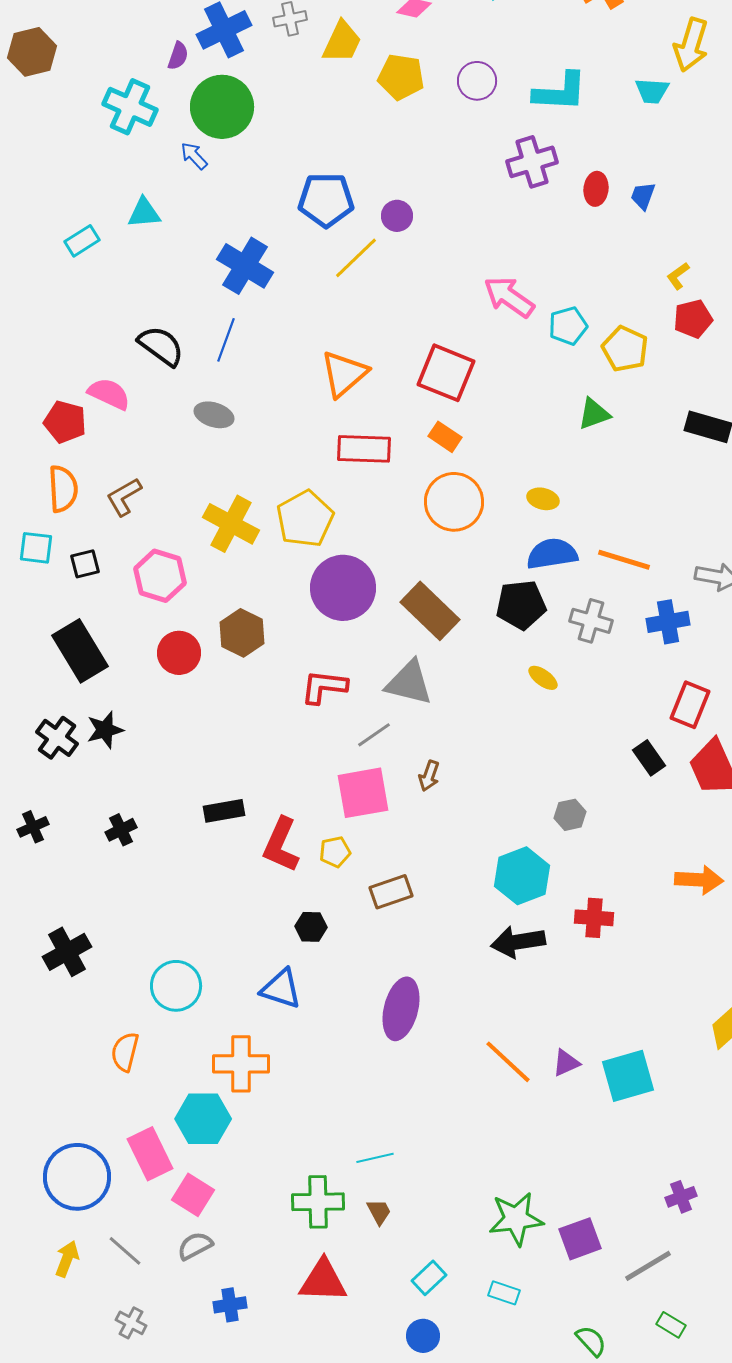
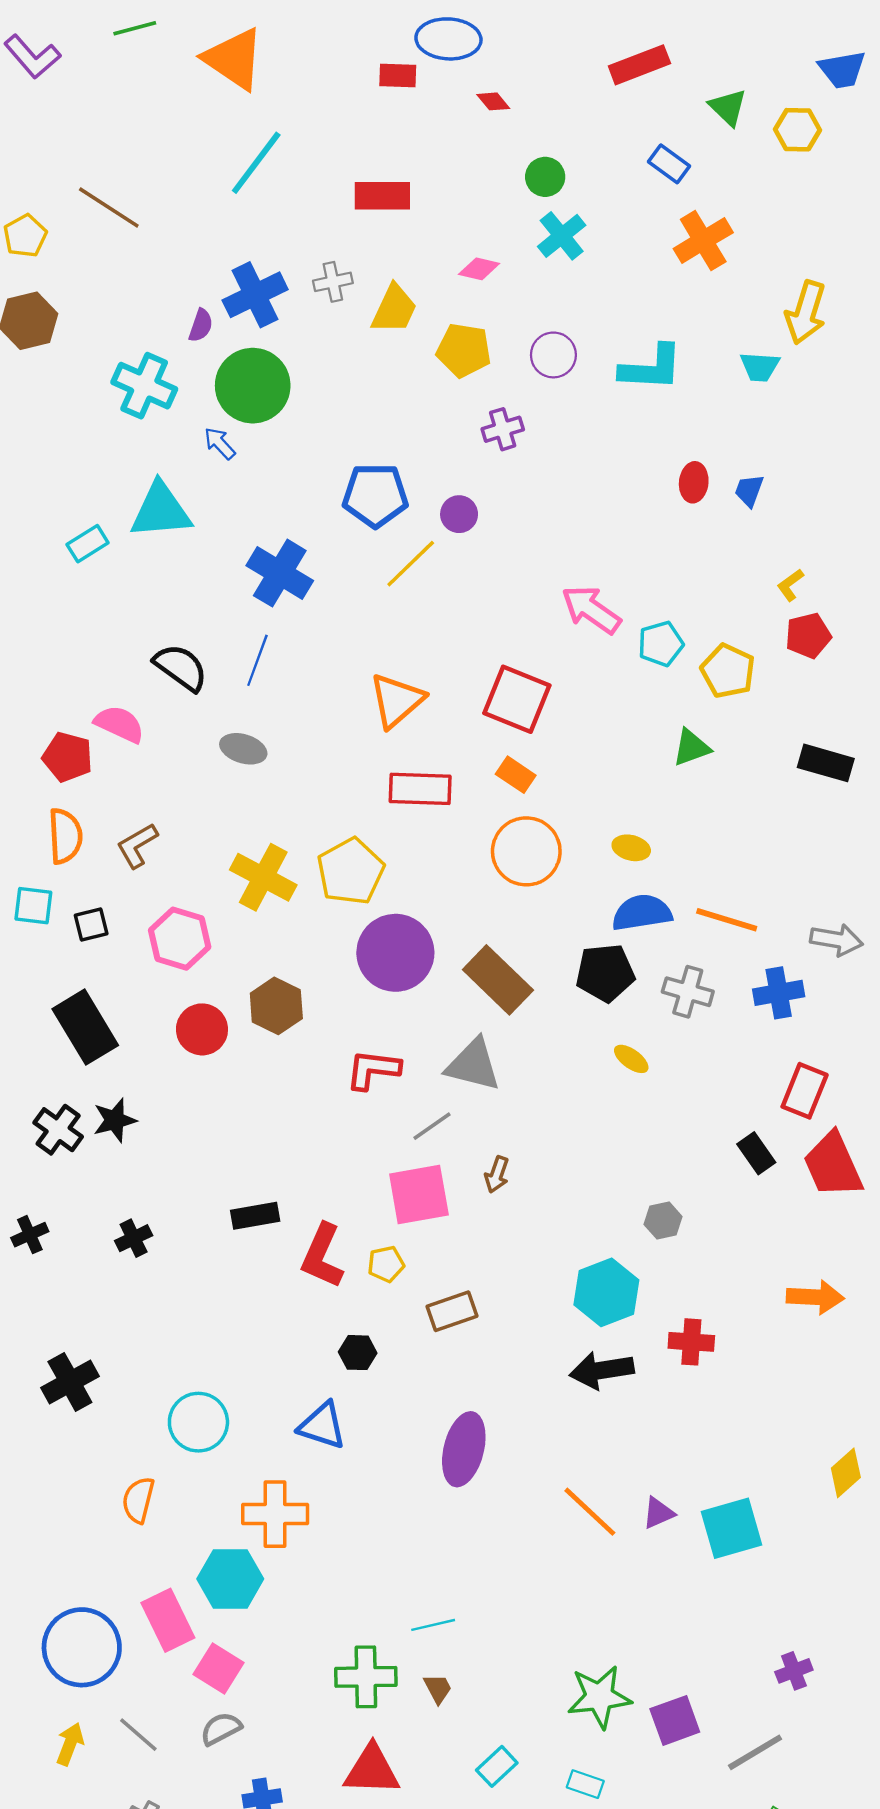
purple cross: (532, 162) -> (503, 429), moved, size x0.7
cyan triangle: (144, 213) -> (161, 511), size x1.6

